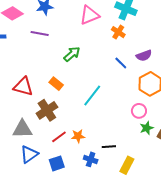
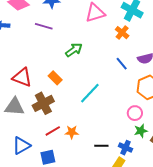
gray triangle: (22, 129) -> (14, 107), moved
blue cross: (91, 159) -> (126, 148), moved

